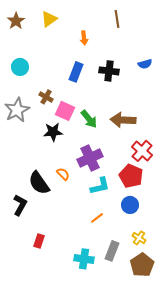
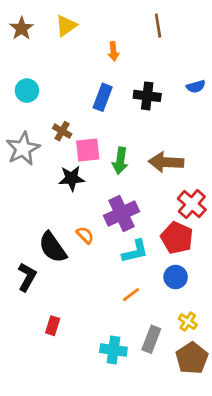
pink square: (65, 111) -> (88, 150), turned -30
green arrow: (89, 119) -> (120, 161), turned 48

